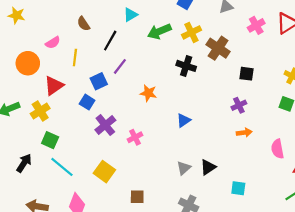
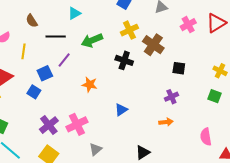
green arrow: (159, 31) -> (92, 40), moved
black line: (110, 41) -> (56, 36), turned 60
purple cross: (105, 125) -> (49, 125), moved
orange arrow: (244, 133) -> (166, 122), moved
pink cross: (135, 137) -> (77, 124), size x1.5
gray triangle: (184, 168) -> (95, 149), moved

